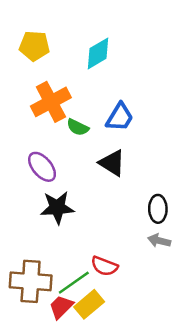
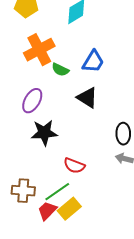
purple ellipse: (42, 167) -> (32, 101), turned 70
red semicircle: (104, 266) -> (74, 166), moved
brown cross: (31, 281) -> (23, 191), size x0.7

